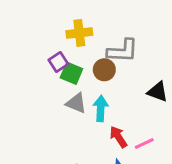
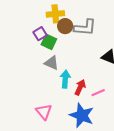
brown circle: (104, 70) -> (65, 26), moved
cyan arrow: (101, 108) -> (65, 79), moved
red arrow: (118, 137) -> (80, 87), turned 56

